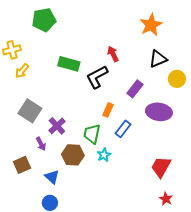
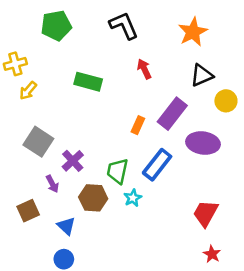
black L-shape: (97, 77) -> (124, 26), moved, turned 95
purple rectangle: (135, 89) -> (172, 114), size x1.4
orange rectangle: (108, 110) -> (138, 125), moved
blue rectangle: (123, 129) -> (157, 165), size x1.4

